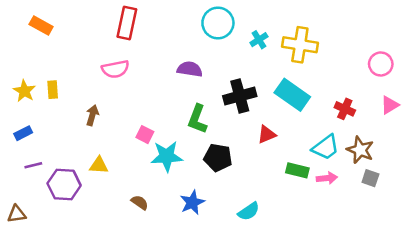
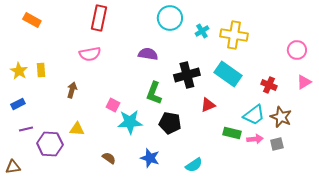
gray square: (370, 178) -> (277, 144), moved, turned -32
blue star: (192, 202) -> (150, 158), turned -30

